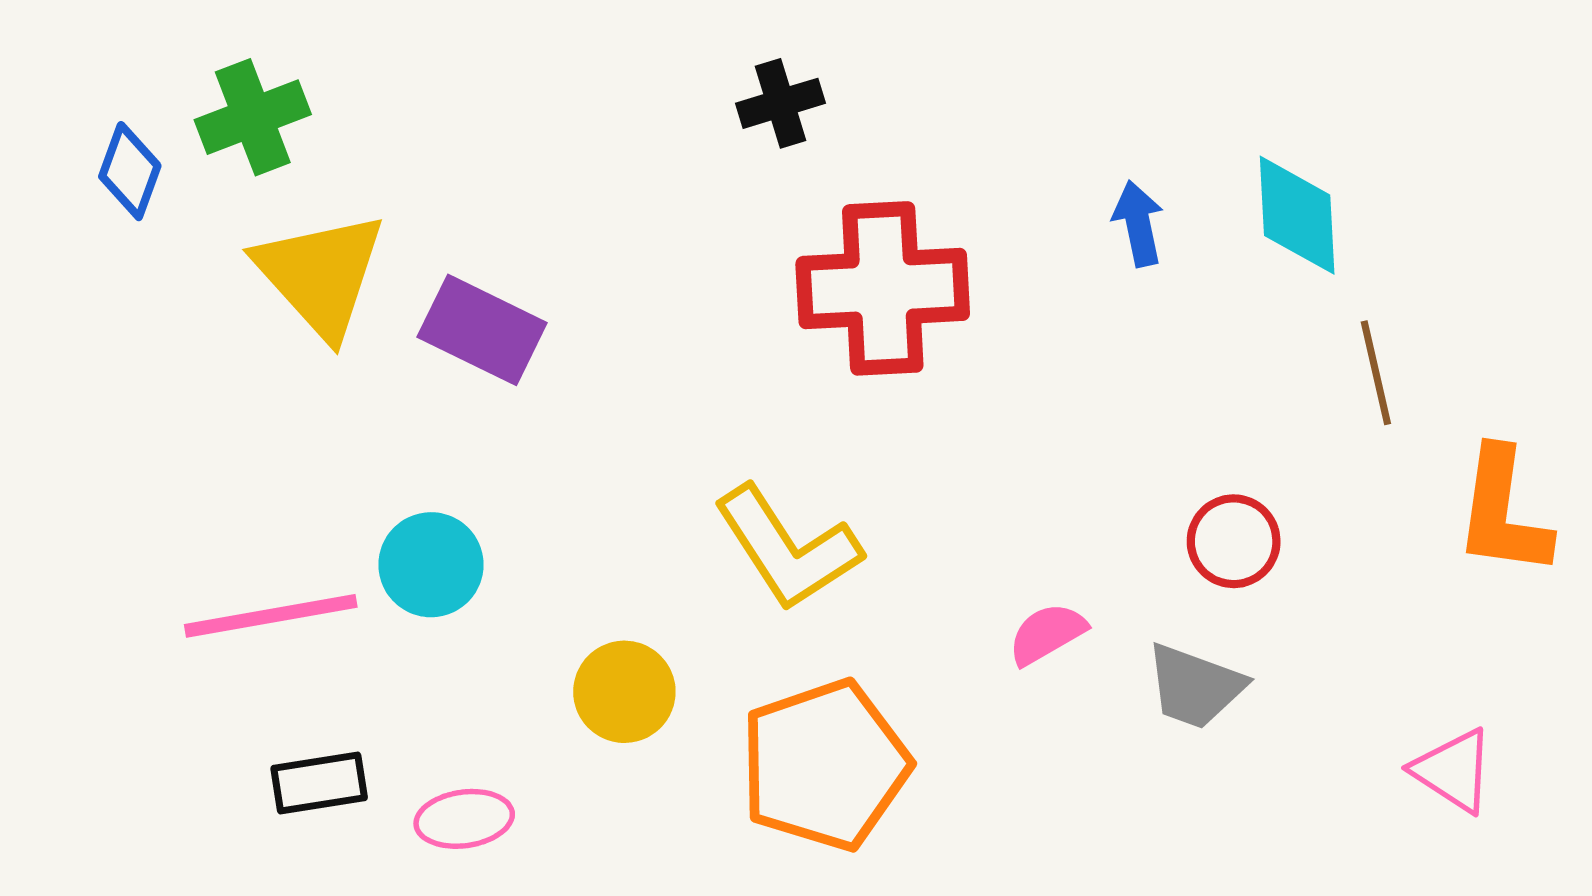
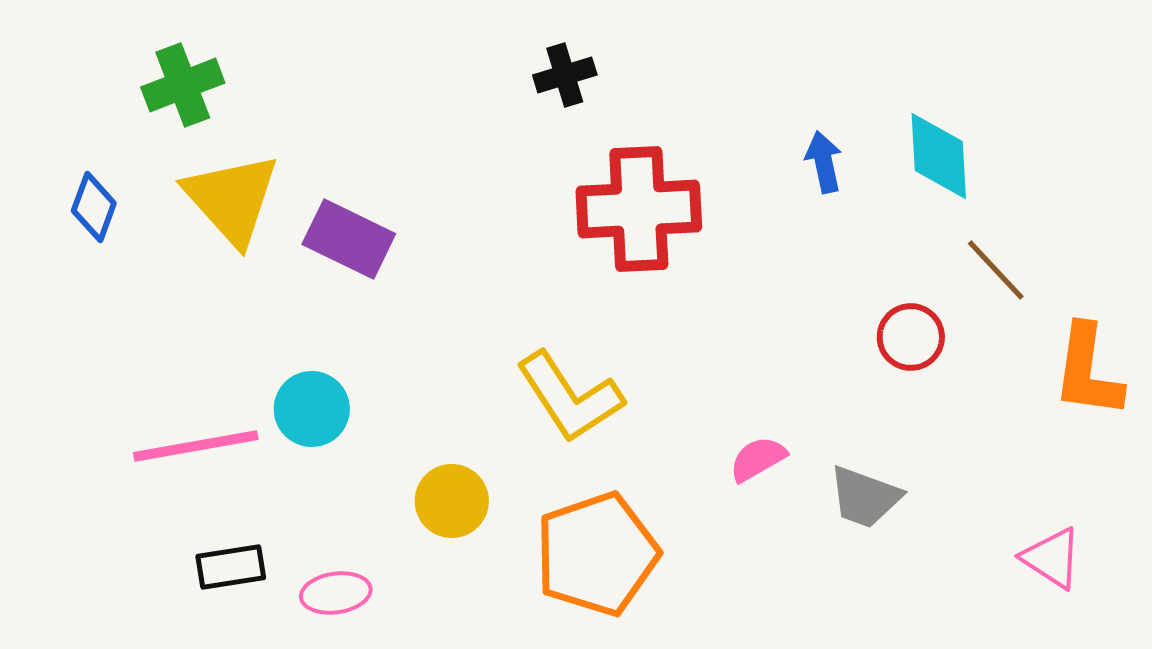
blue diamond: (130, 171) -> (94, 207), moved
brown line: (1376, 373) -> (996, 270), turned -30
red circle: (1234, 541) -> (911, 337), moved

